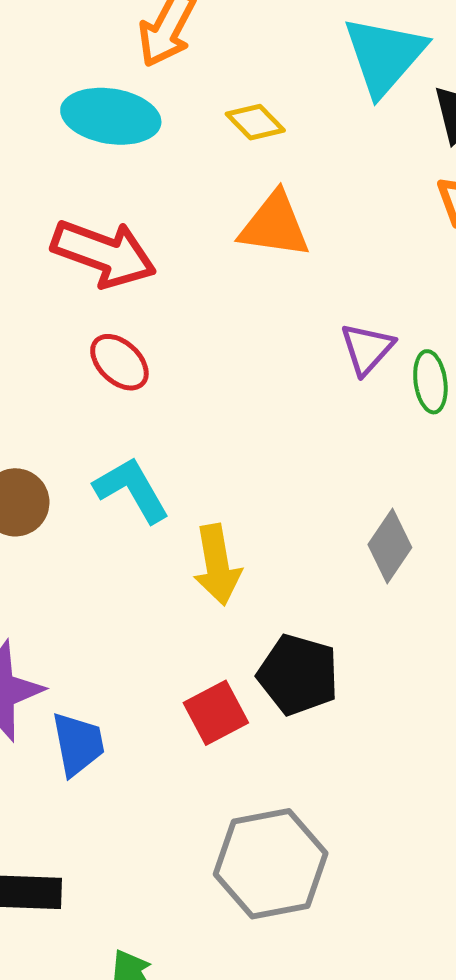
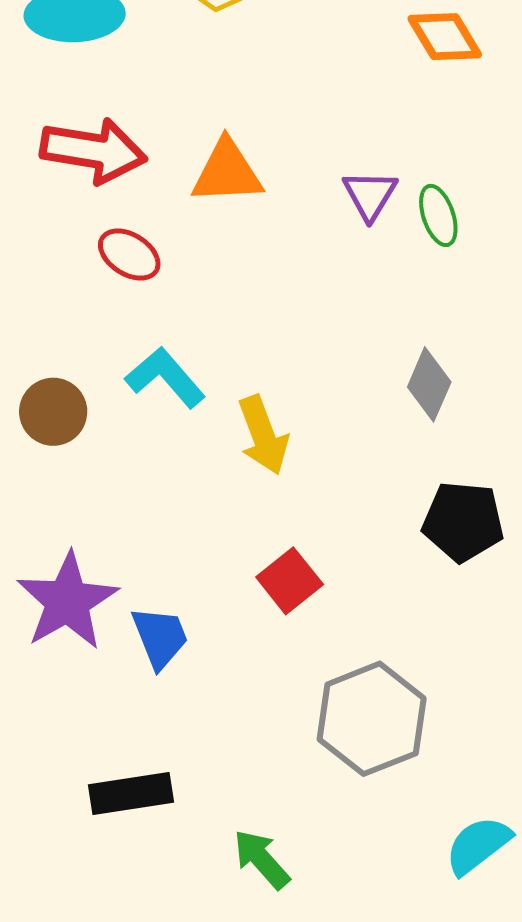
orange triangle: (275, 225) -> (227, 172), moved
black pentagon: (298, 675) -> (463, 522), moved

